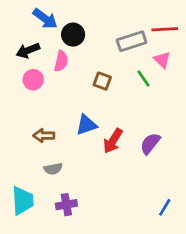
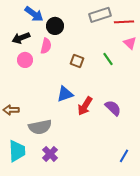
gray rectangle: (132, 41) -> (100, 15), moved
pink triangle: (162, 60) -> (130, 43), moved
brown arrow: (44, 136) -> (11, 110), moved
purple semicircle: (150, 144) -> (113, 108), turned 96
gray semicircle: (53, 169) -> (40, 127), size x1.6
purple cross: (66, 205) -> (50, 154), turned -35

